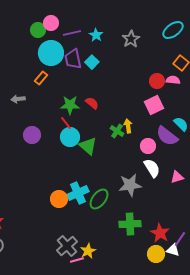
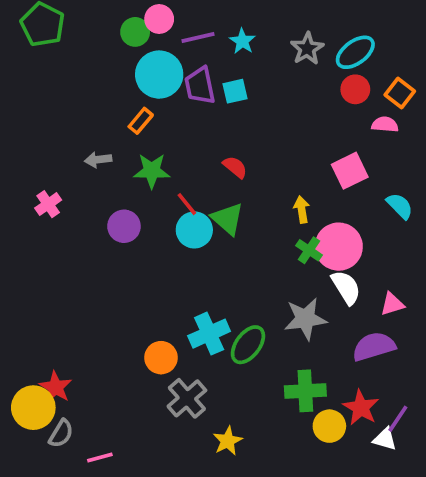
cyan ellipse: (173, 30) -> (355, 52), moved
cyan square: (92, 62) -> (235, 91), turned 32
red circle: (157, 81) -> (355, 89), moved
green star: (70, 105) -> (152, 171), moved
green cross: (117, 131) -> (309, 250), moved
purple semicircle: (167, 136) -> (374, 347), moved, turned 125
green triangle: (88, 146) -> (228, 219), moved
pink circle: (148, 146) -> (339, 247), size x1.6
orange circle: (59, 199) -> (161, 358), moved
gray cross: (67, 246) -> (187, 398), moved
yellow circle: (156, 254) -> (329, 426), moved
pink line: (77, 260) -> (100, 458), moved

